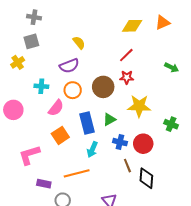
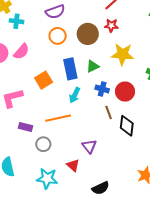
cyan cross: (41, 86) -> (16, 21), moved
pink semicircle: (56, 108) -> (21, 52), moved

